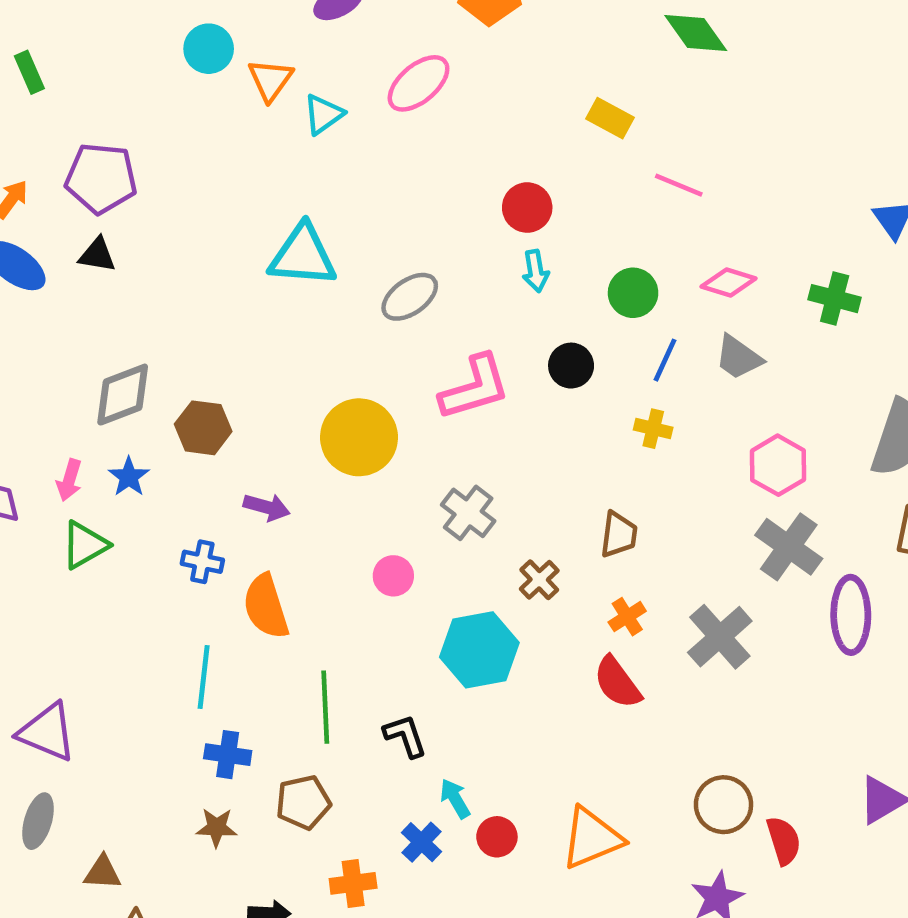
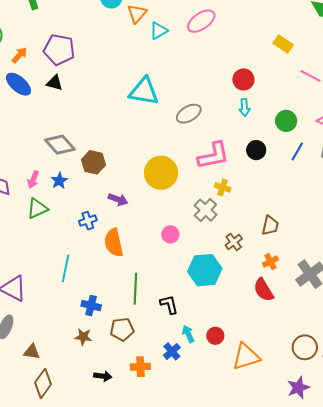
gray diamond: (123, 395) -> (60, 145), turned 64
yellow cross: (653, 429) -> (223, 187), moved
blue cross: (202, 562) -> (88, 221), turned -36
cyan line: (204, 677) -> (66, 268), moved
red circle: (497, 837) -> (215, 336), moved

